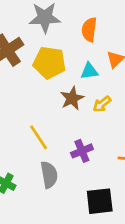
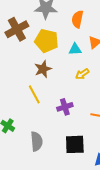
brown star: (72, 98) -> (43, 69), moved
gray semicircle: (49, 175) -> (37, 141), moved

